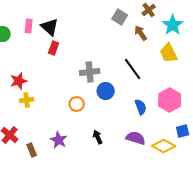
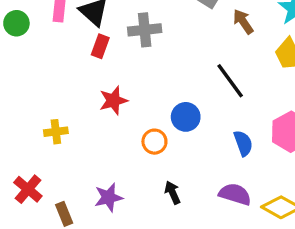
gray cross: (90, 72) -> (145, 30), moved
red star: (19, 81) -> (113, 100), moved
orange circle: (77, 104) -> (154, 142), moved
purple star: (59, 140) -> (108, 197), turned 30

